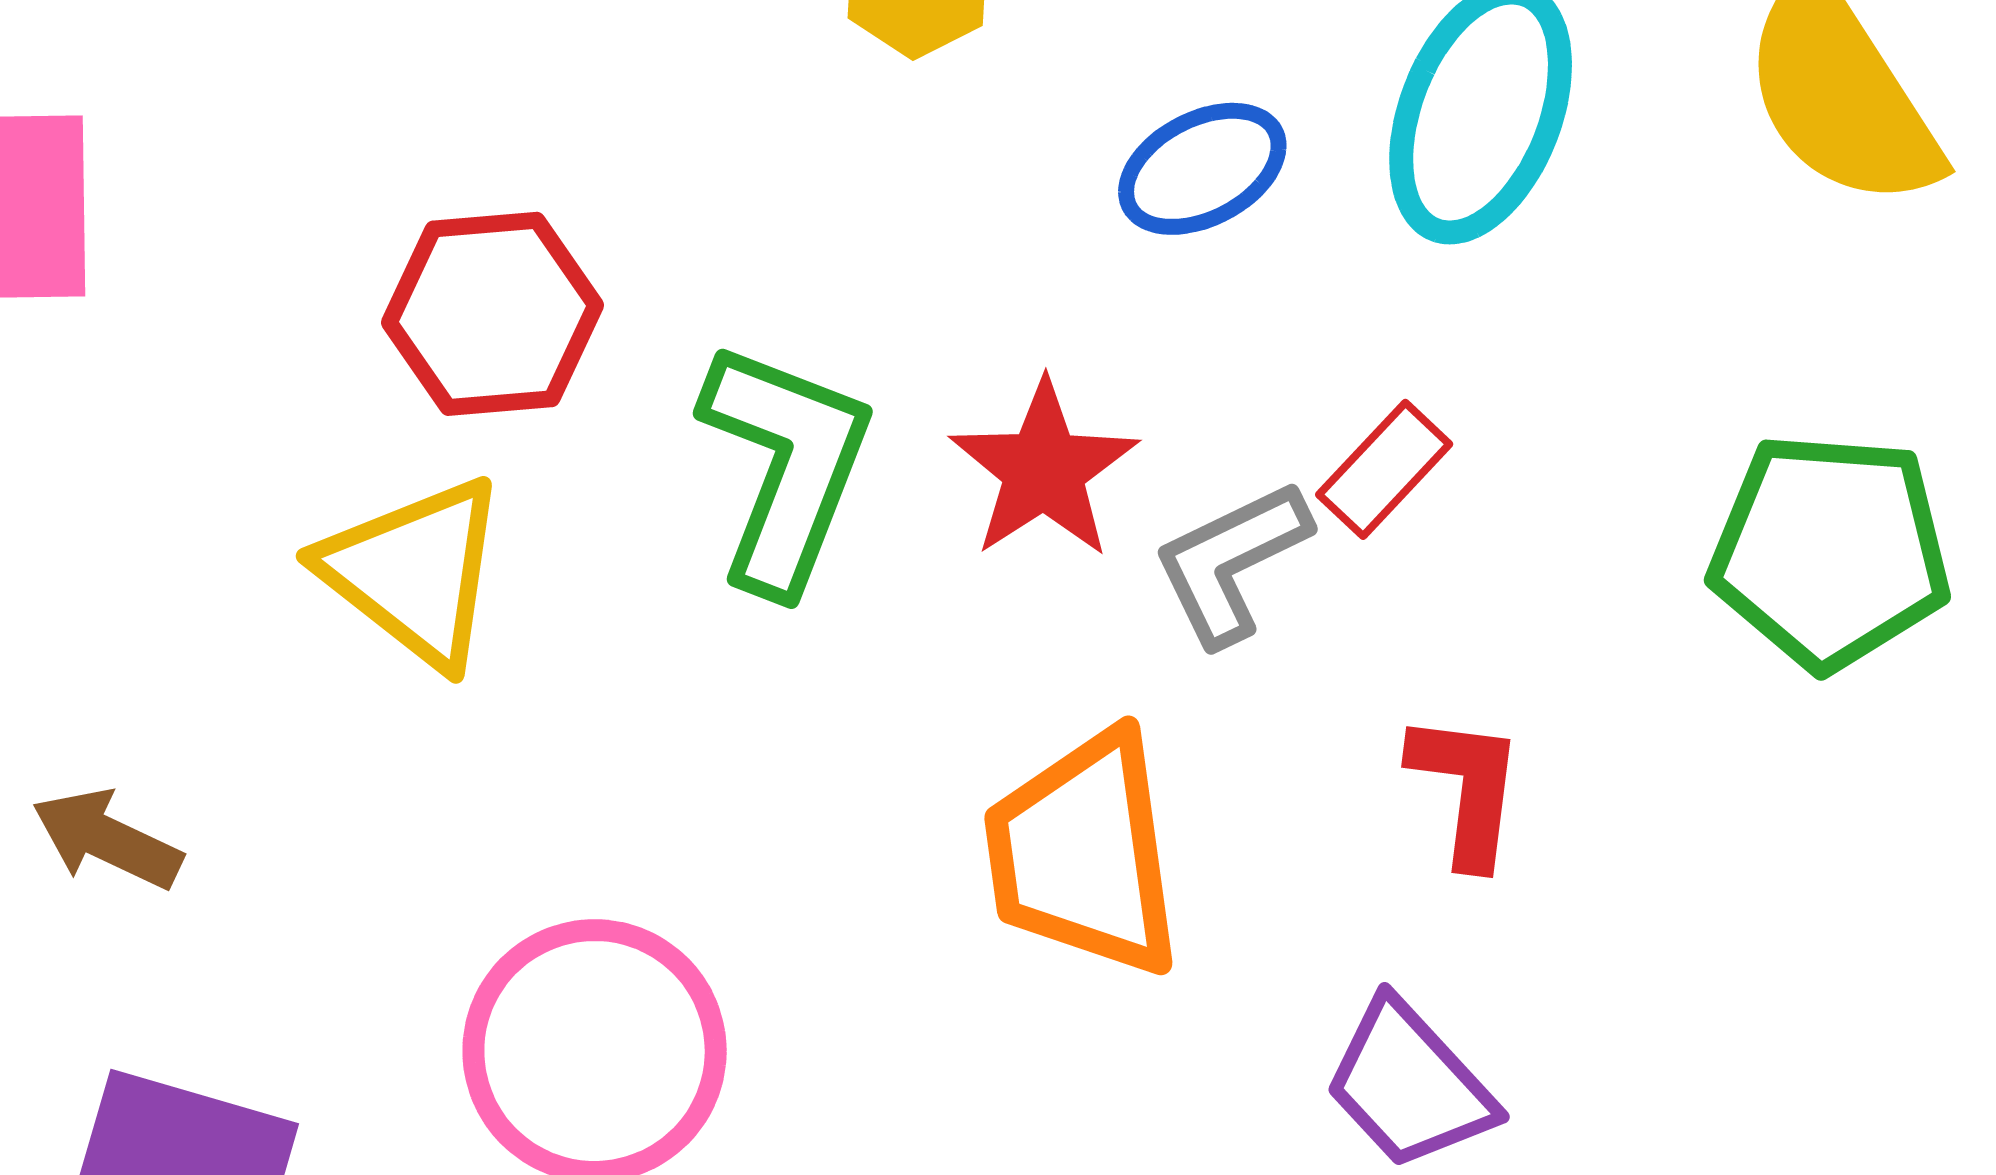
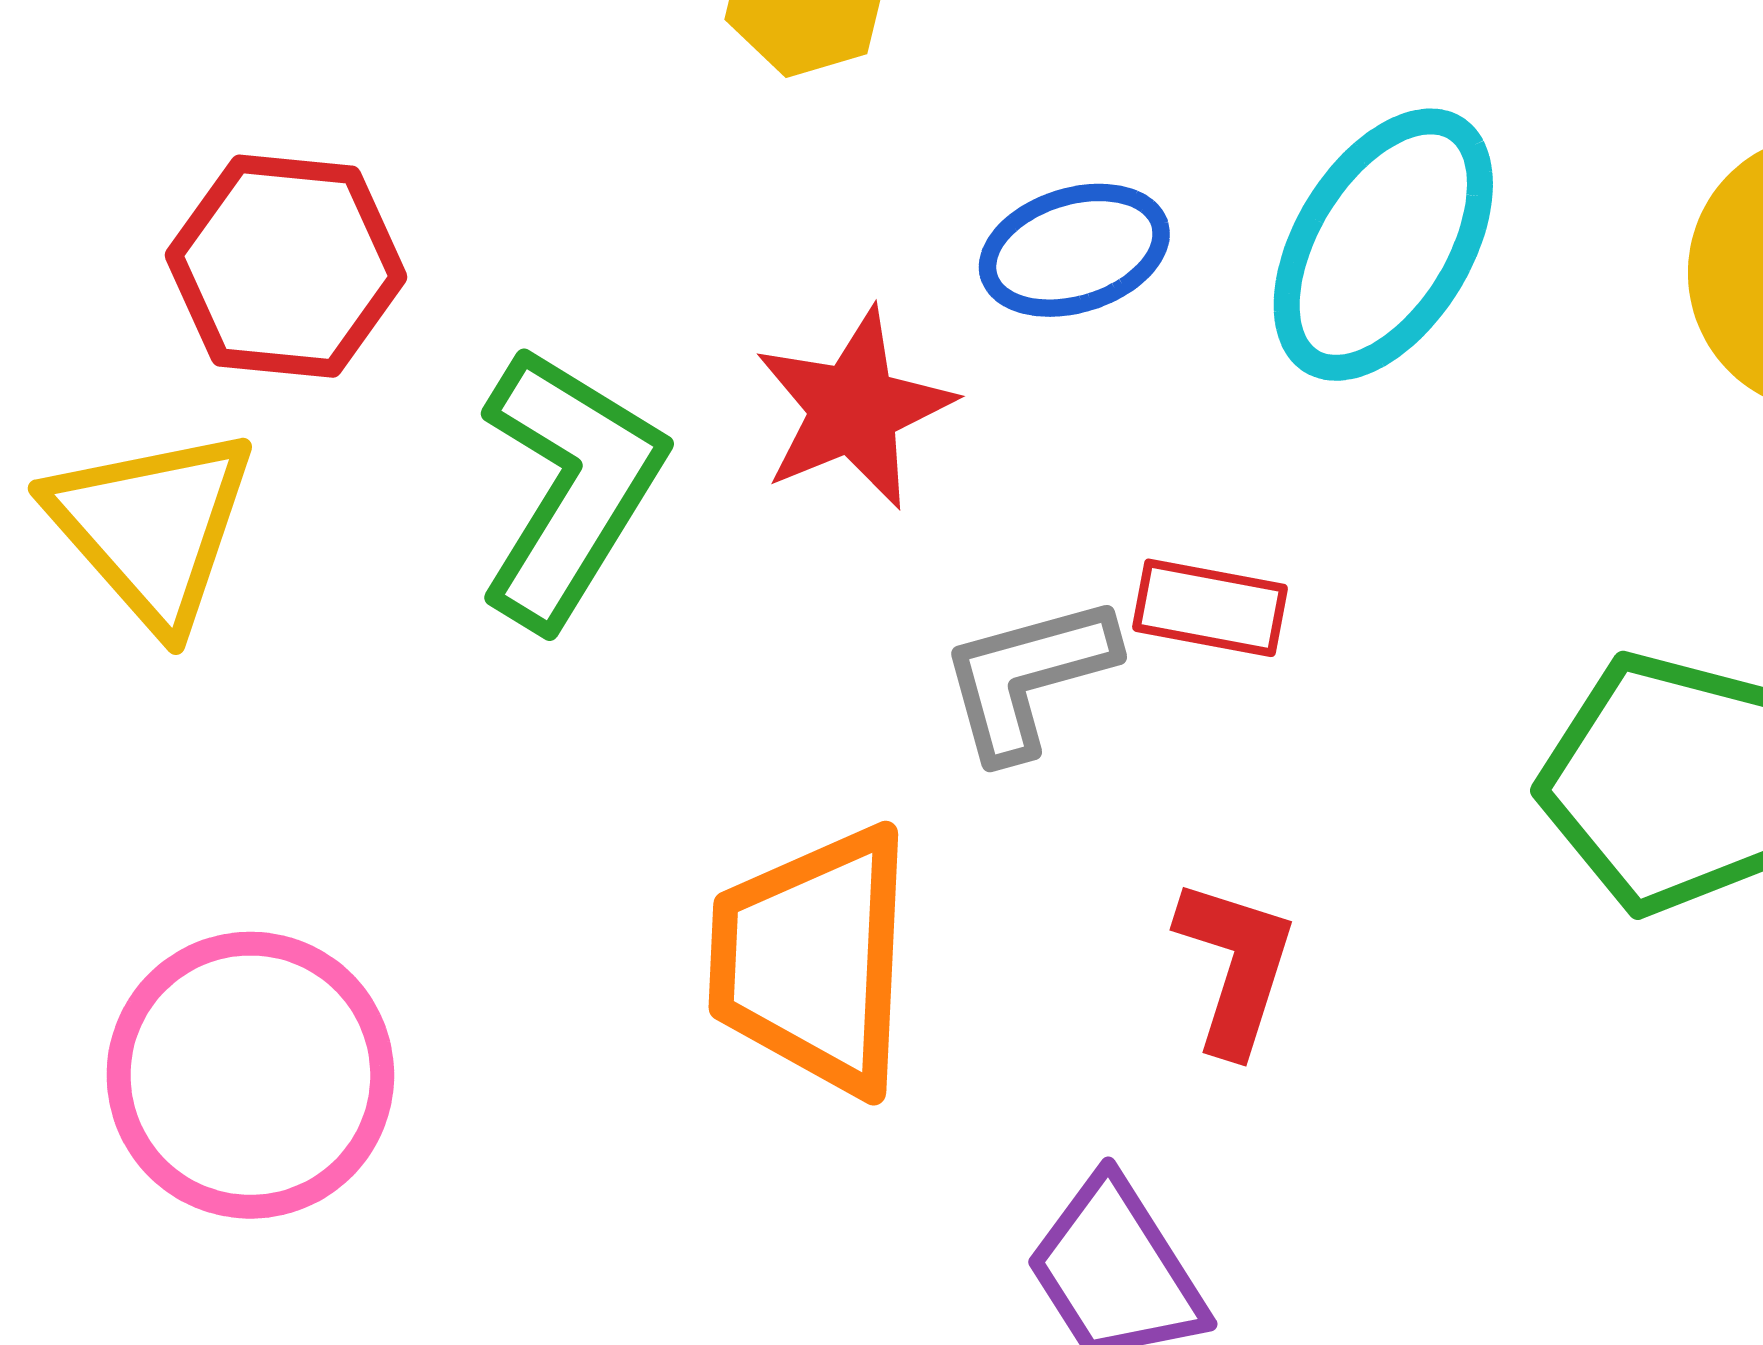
red rectangle: (1384, 469) -> (1210, 608), turned 47
red star: (1044, 470) -> (854, 409), moved

